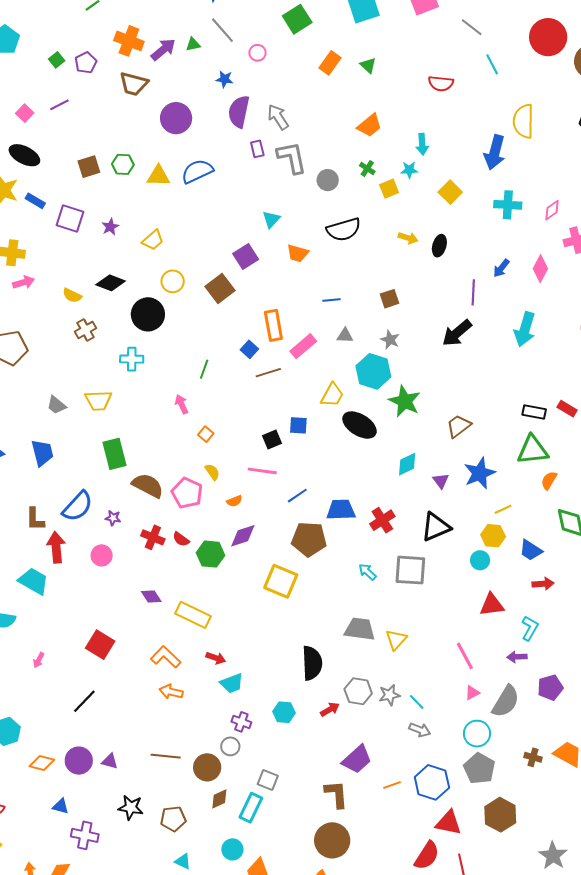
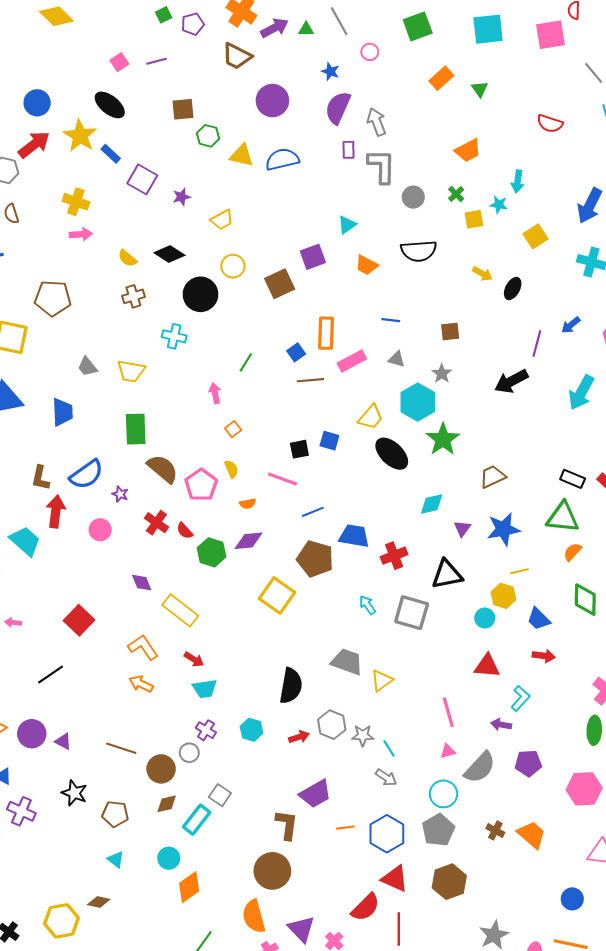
brown square: (89, 167) -> (183, 109), moved
pink arrow: (39, 660) -> (13, 622), turned 56

